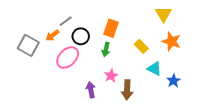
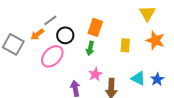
yellow rectangle: (141, 46) -> (125, 45), turned 48
cyan triangle: (154, 69) -> (138, 78), moved

